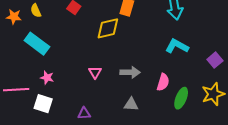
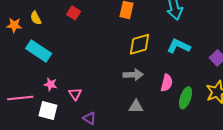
yellow diamond: (108, 28) -> (139, 44), moved
pink triangle: (95, 72) -> (75, 94), moved
purple triangle: (84, 113) -> (89, 118), turned 40

